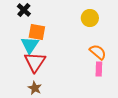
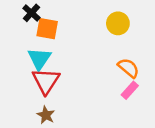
orange square: (37, 32) -> (47, 29), moved
pink rectangle: (99, 69) -> (130, 90), turned 40

